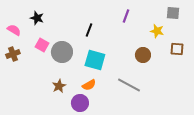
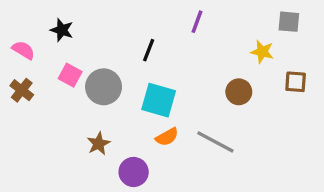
purple line: (126, 16) -> (197, 22), moved
brown cross: (13, 54) -> (22, 90), turned -32
orange semicircle: (89, 85) -> (167, 137), moved

